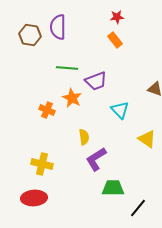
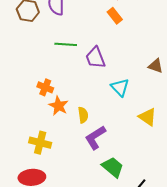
purple trapezoid: (96, 81) -> (95, 58), turned 90
orange star: (72, 98) -> (59, 106), moved
green trapezoid: (113, 188) -> (113, 167), turned 40

